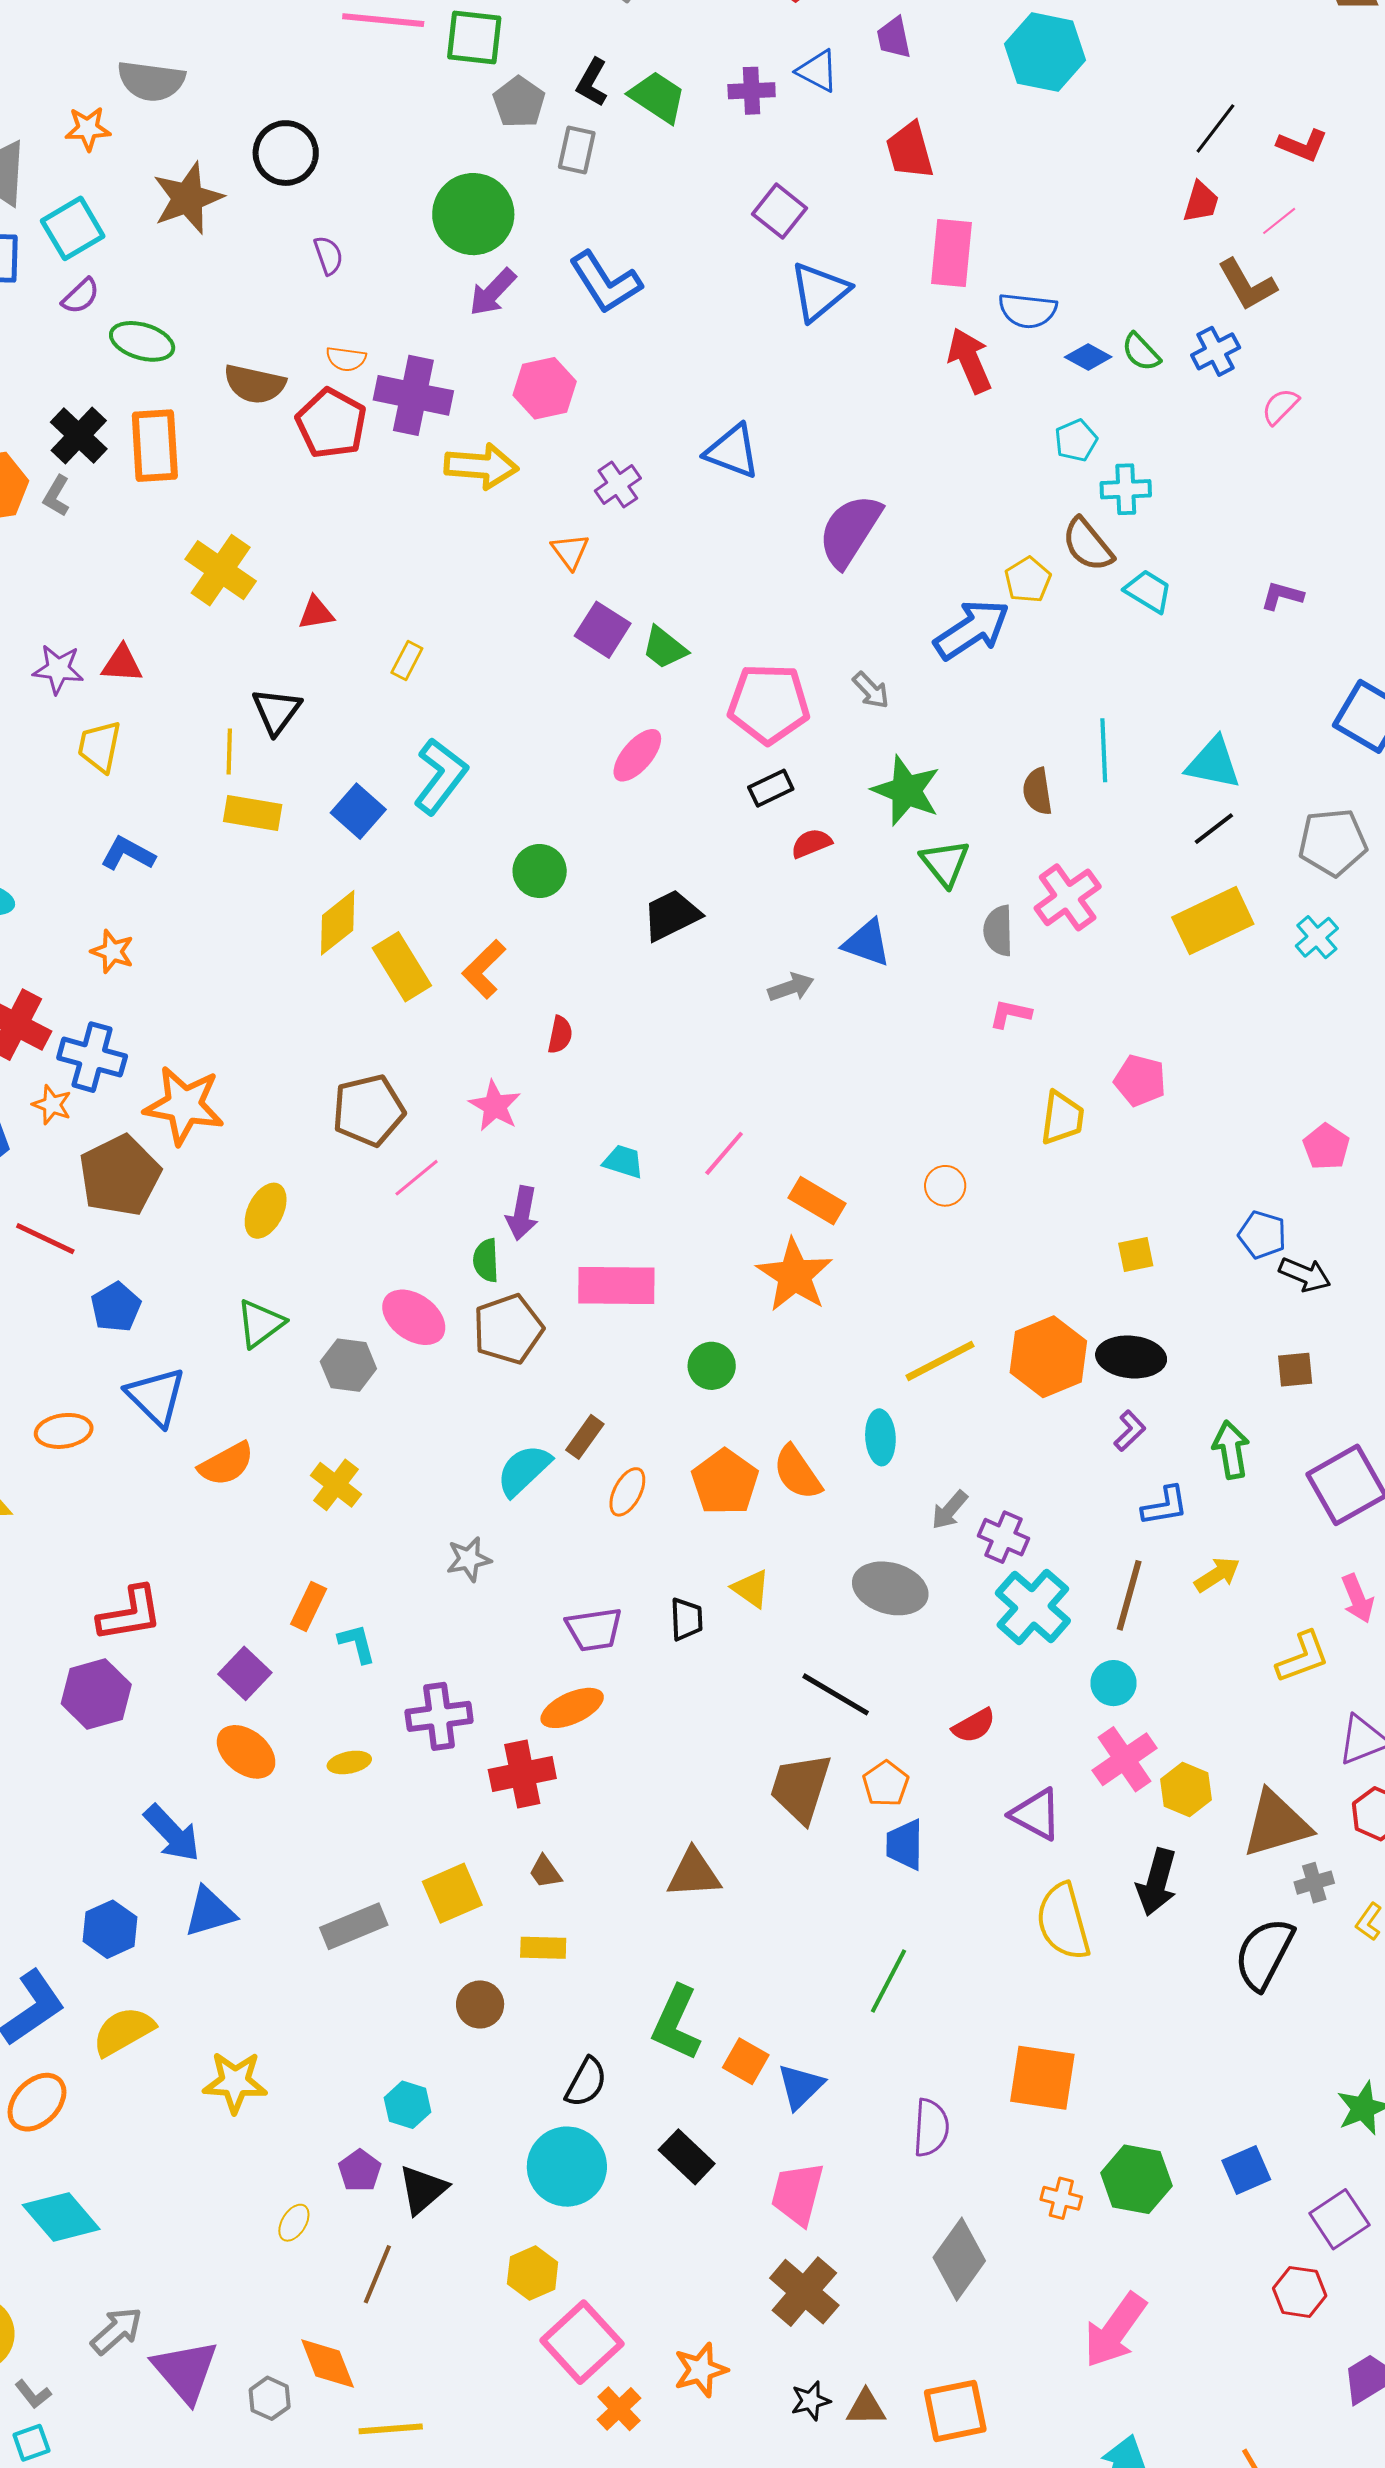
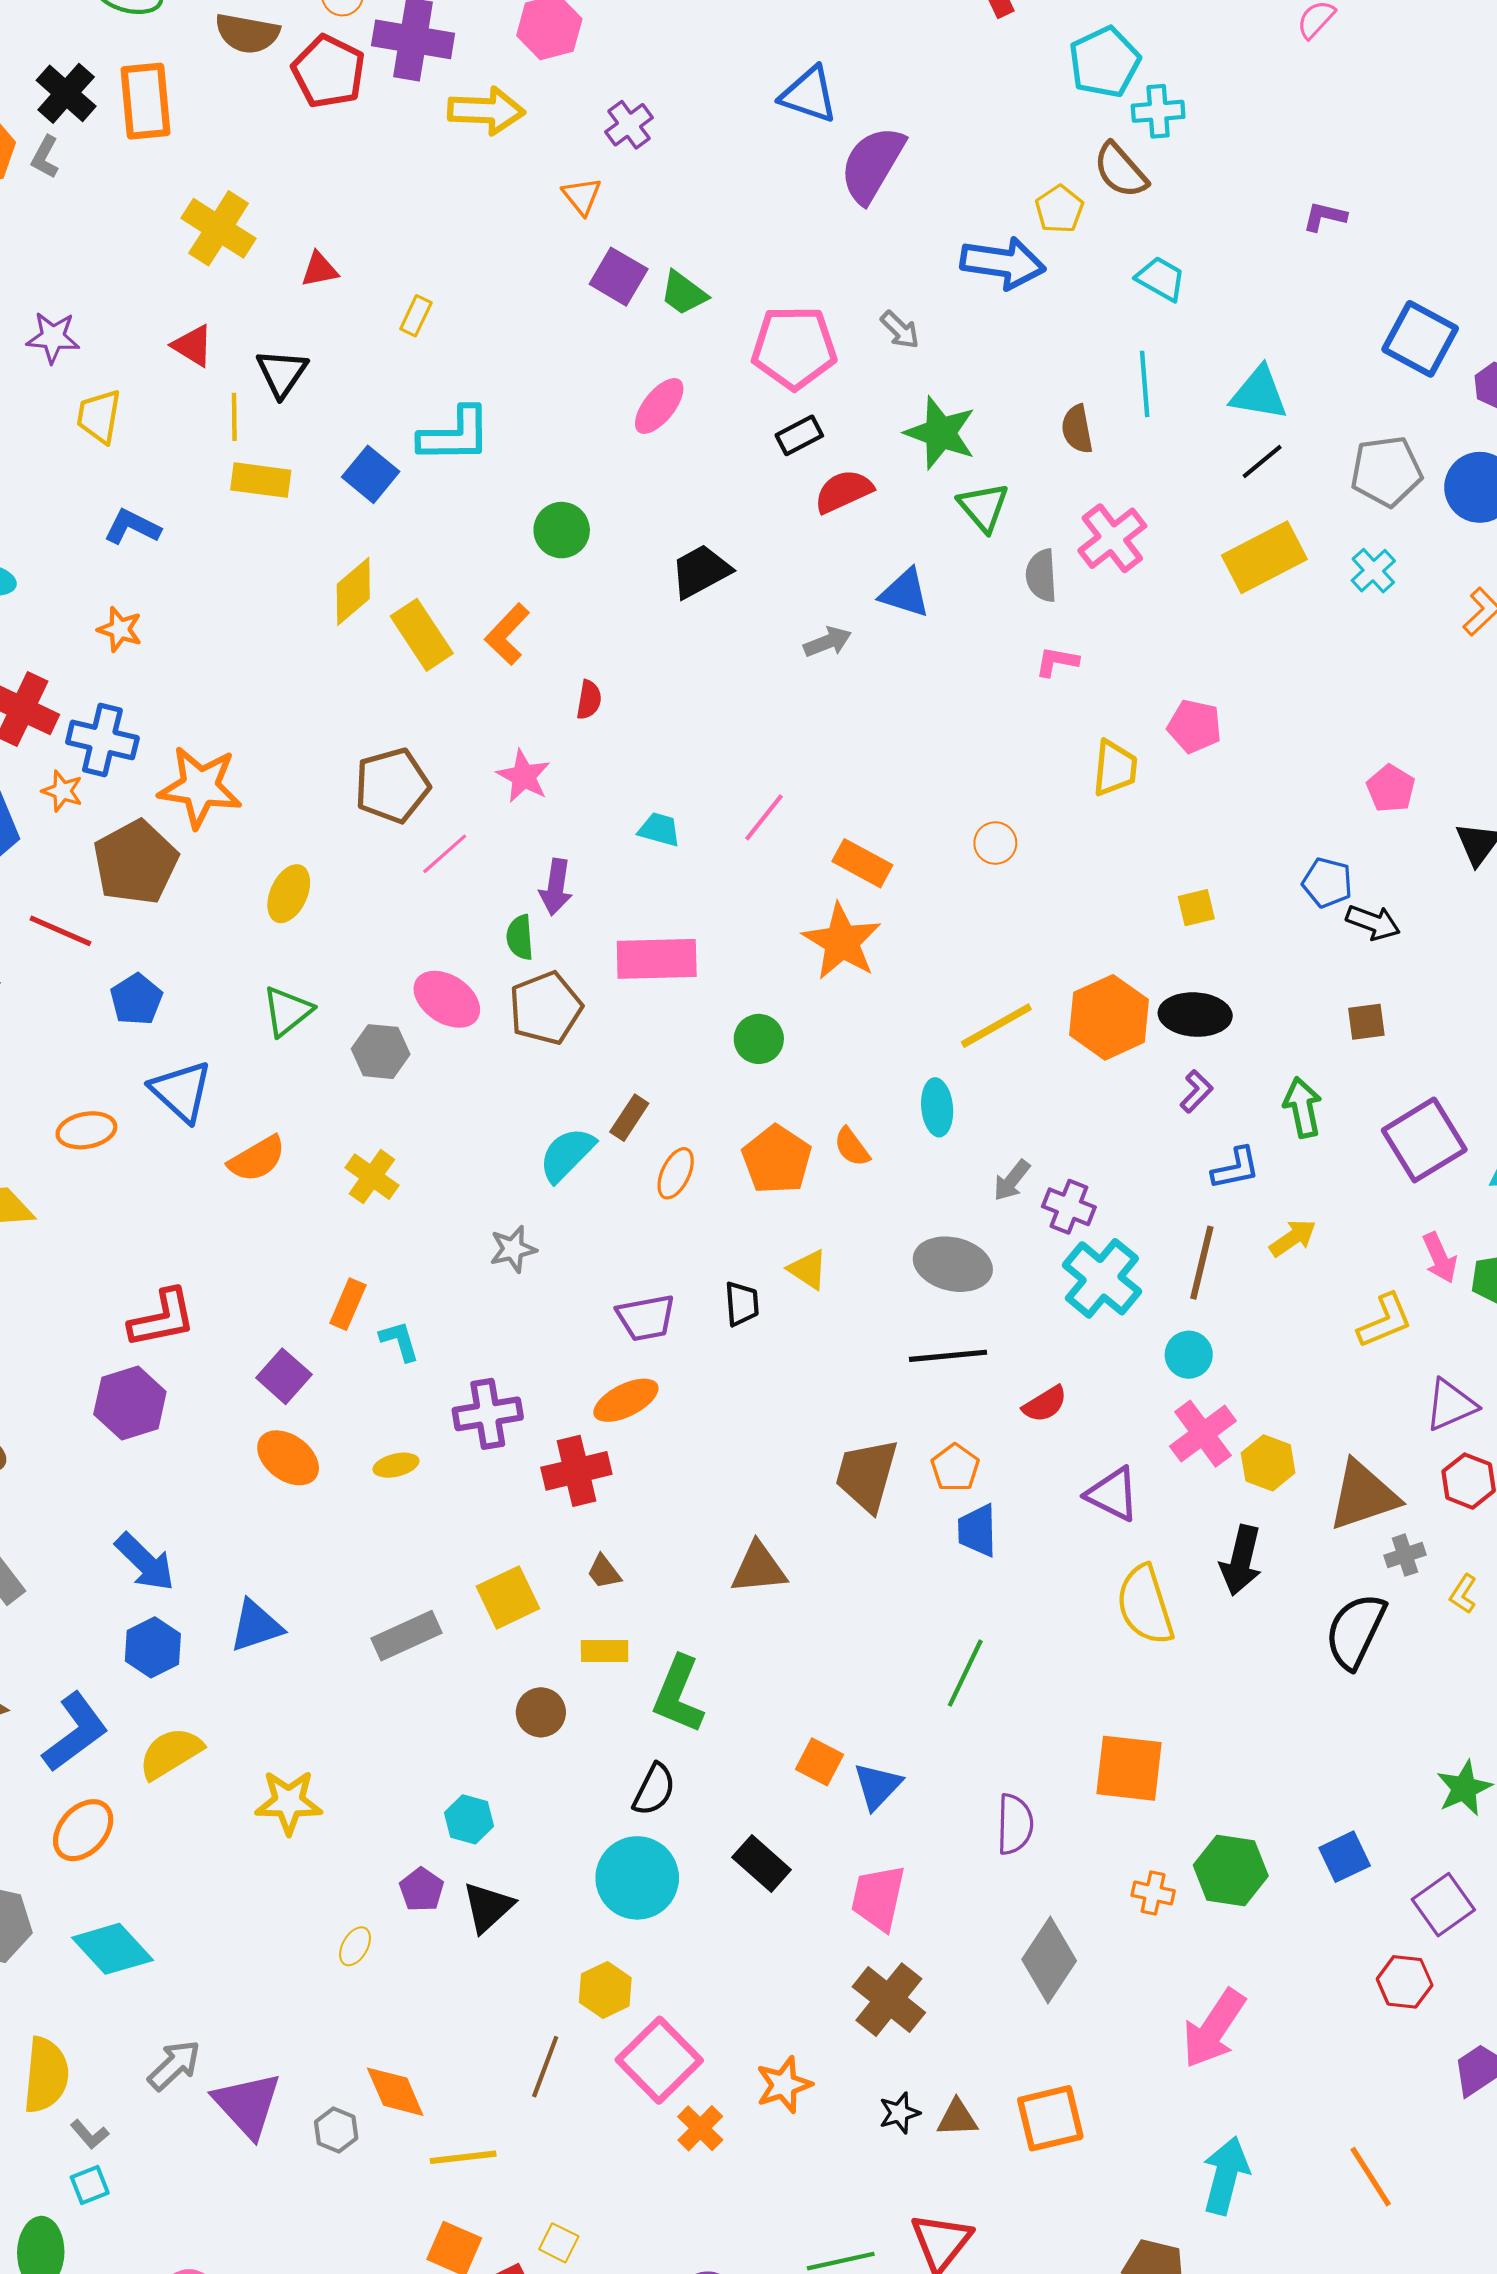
cyan pentagon: (1076, 440) -> (1104, 62), size x1.6
blue triangle: (732, 451) -> (809, 95), moved
cyan trapezoid: (1148, 591) -> (1161, 279), moved
blue arrow: (972, 630) -> (1003, 263), turned 44
red triangle: (122, 664) -> (193, 346), moved, turned 30
cyan L-shape: (440, 776) -> (455, 435), turned 54
red semicircle: (811, 843) -> (844, 491), size x1.4
orange semicircle: (797, 1473) -> (852, 1147), size x0.7
black line: (836, 1694) -> (948, 1356), moved, turned -34
blue arrow: (172, 1833) -> (145, 1562), moved
green L-shape: (676, 2023) -> (678, 1695), moved
brown line: (377, 2274) -> (545, 2067), moved

